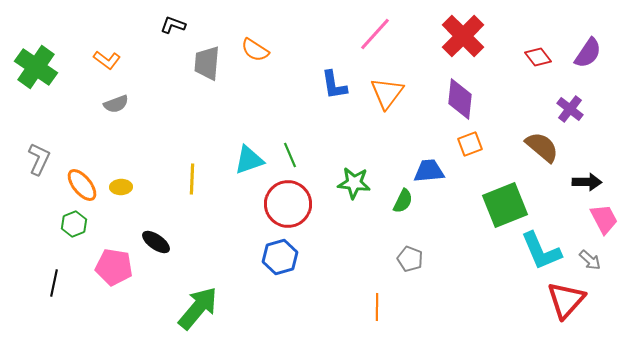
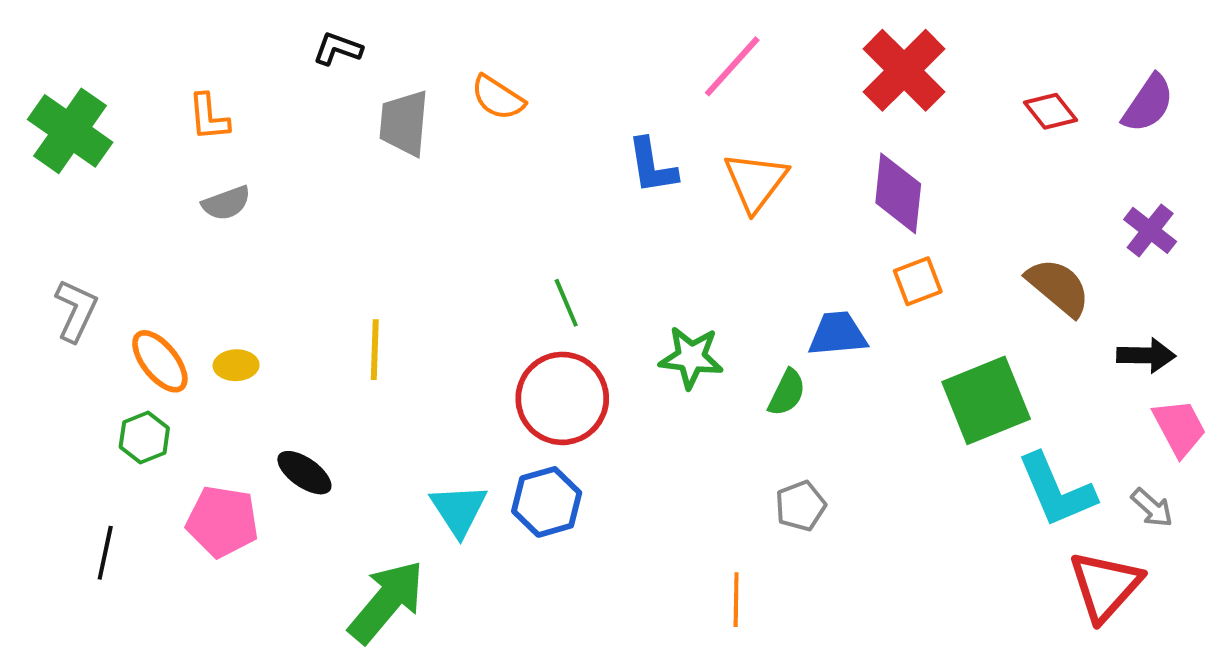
orange L-shape: (107, 60) -> (209, 117), turned 48
purple cross: (570, 109) -> (1150, 230), moved
cyan triangle: (249, 160) -> (459, 510), moved, turned -44
gray pentagon: (410, 259) -> (801, 506), turned 30

